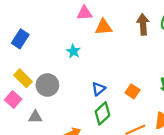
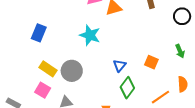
cyan star: (73, 51) -> (90, 35), size x1.5

